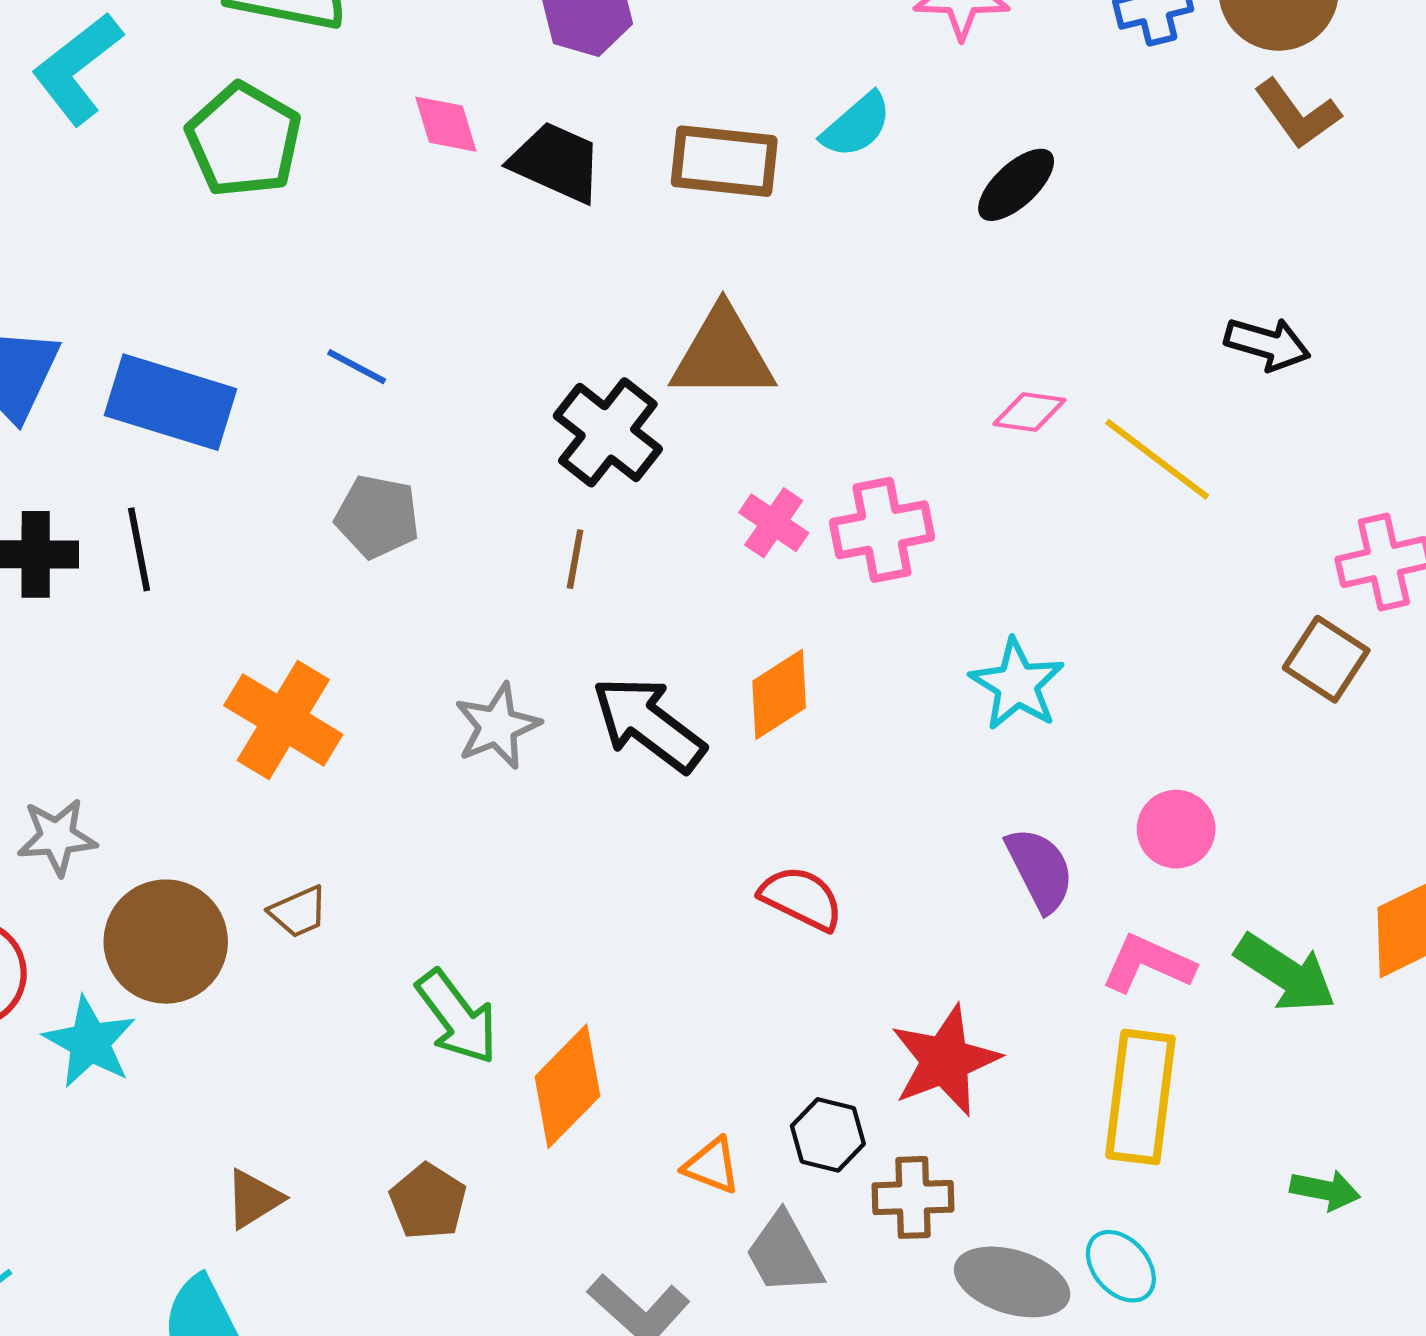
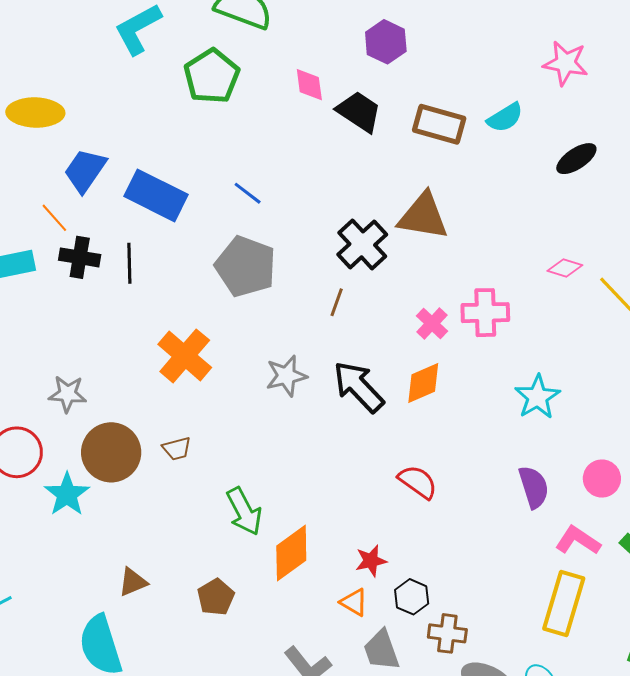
gray pentagon: (377, 517) -> (246, 266), size x1.5
pink cross: (774, 523) -> (432, 324), moved
red star: (945, 1060) -> (371, 561), moved, size x0.6

